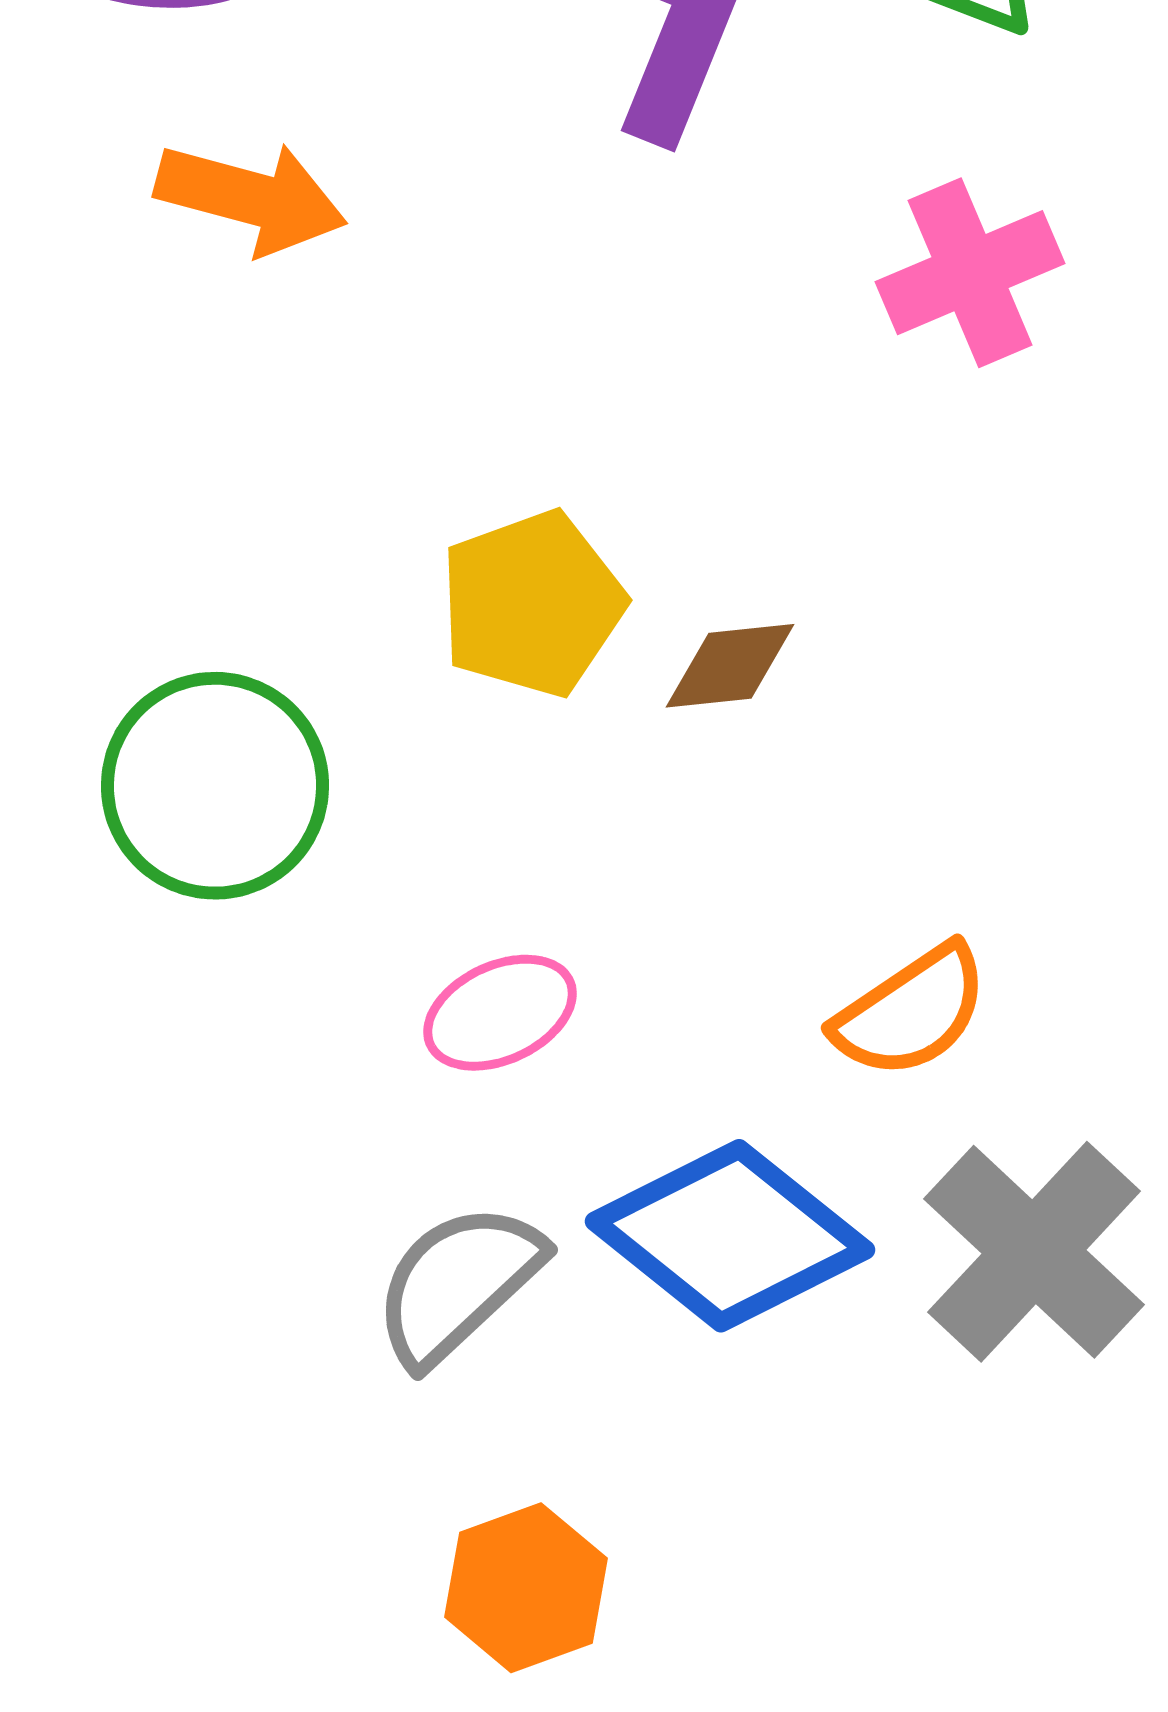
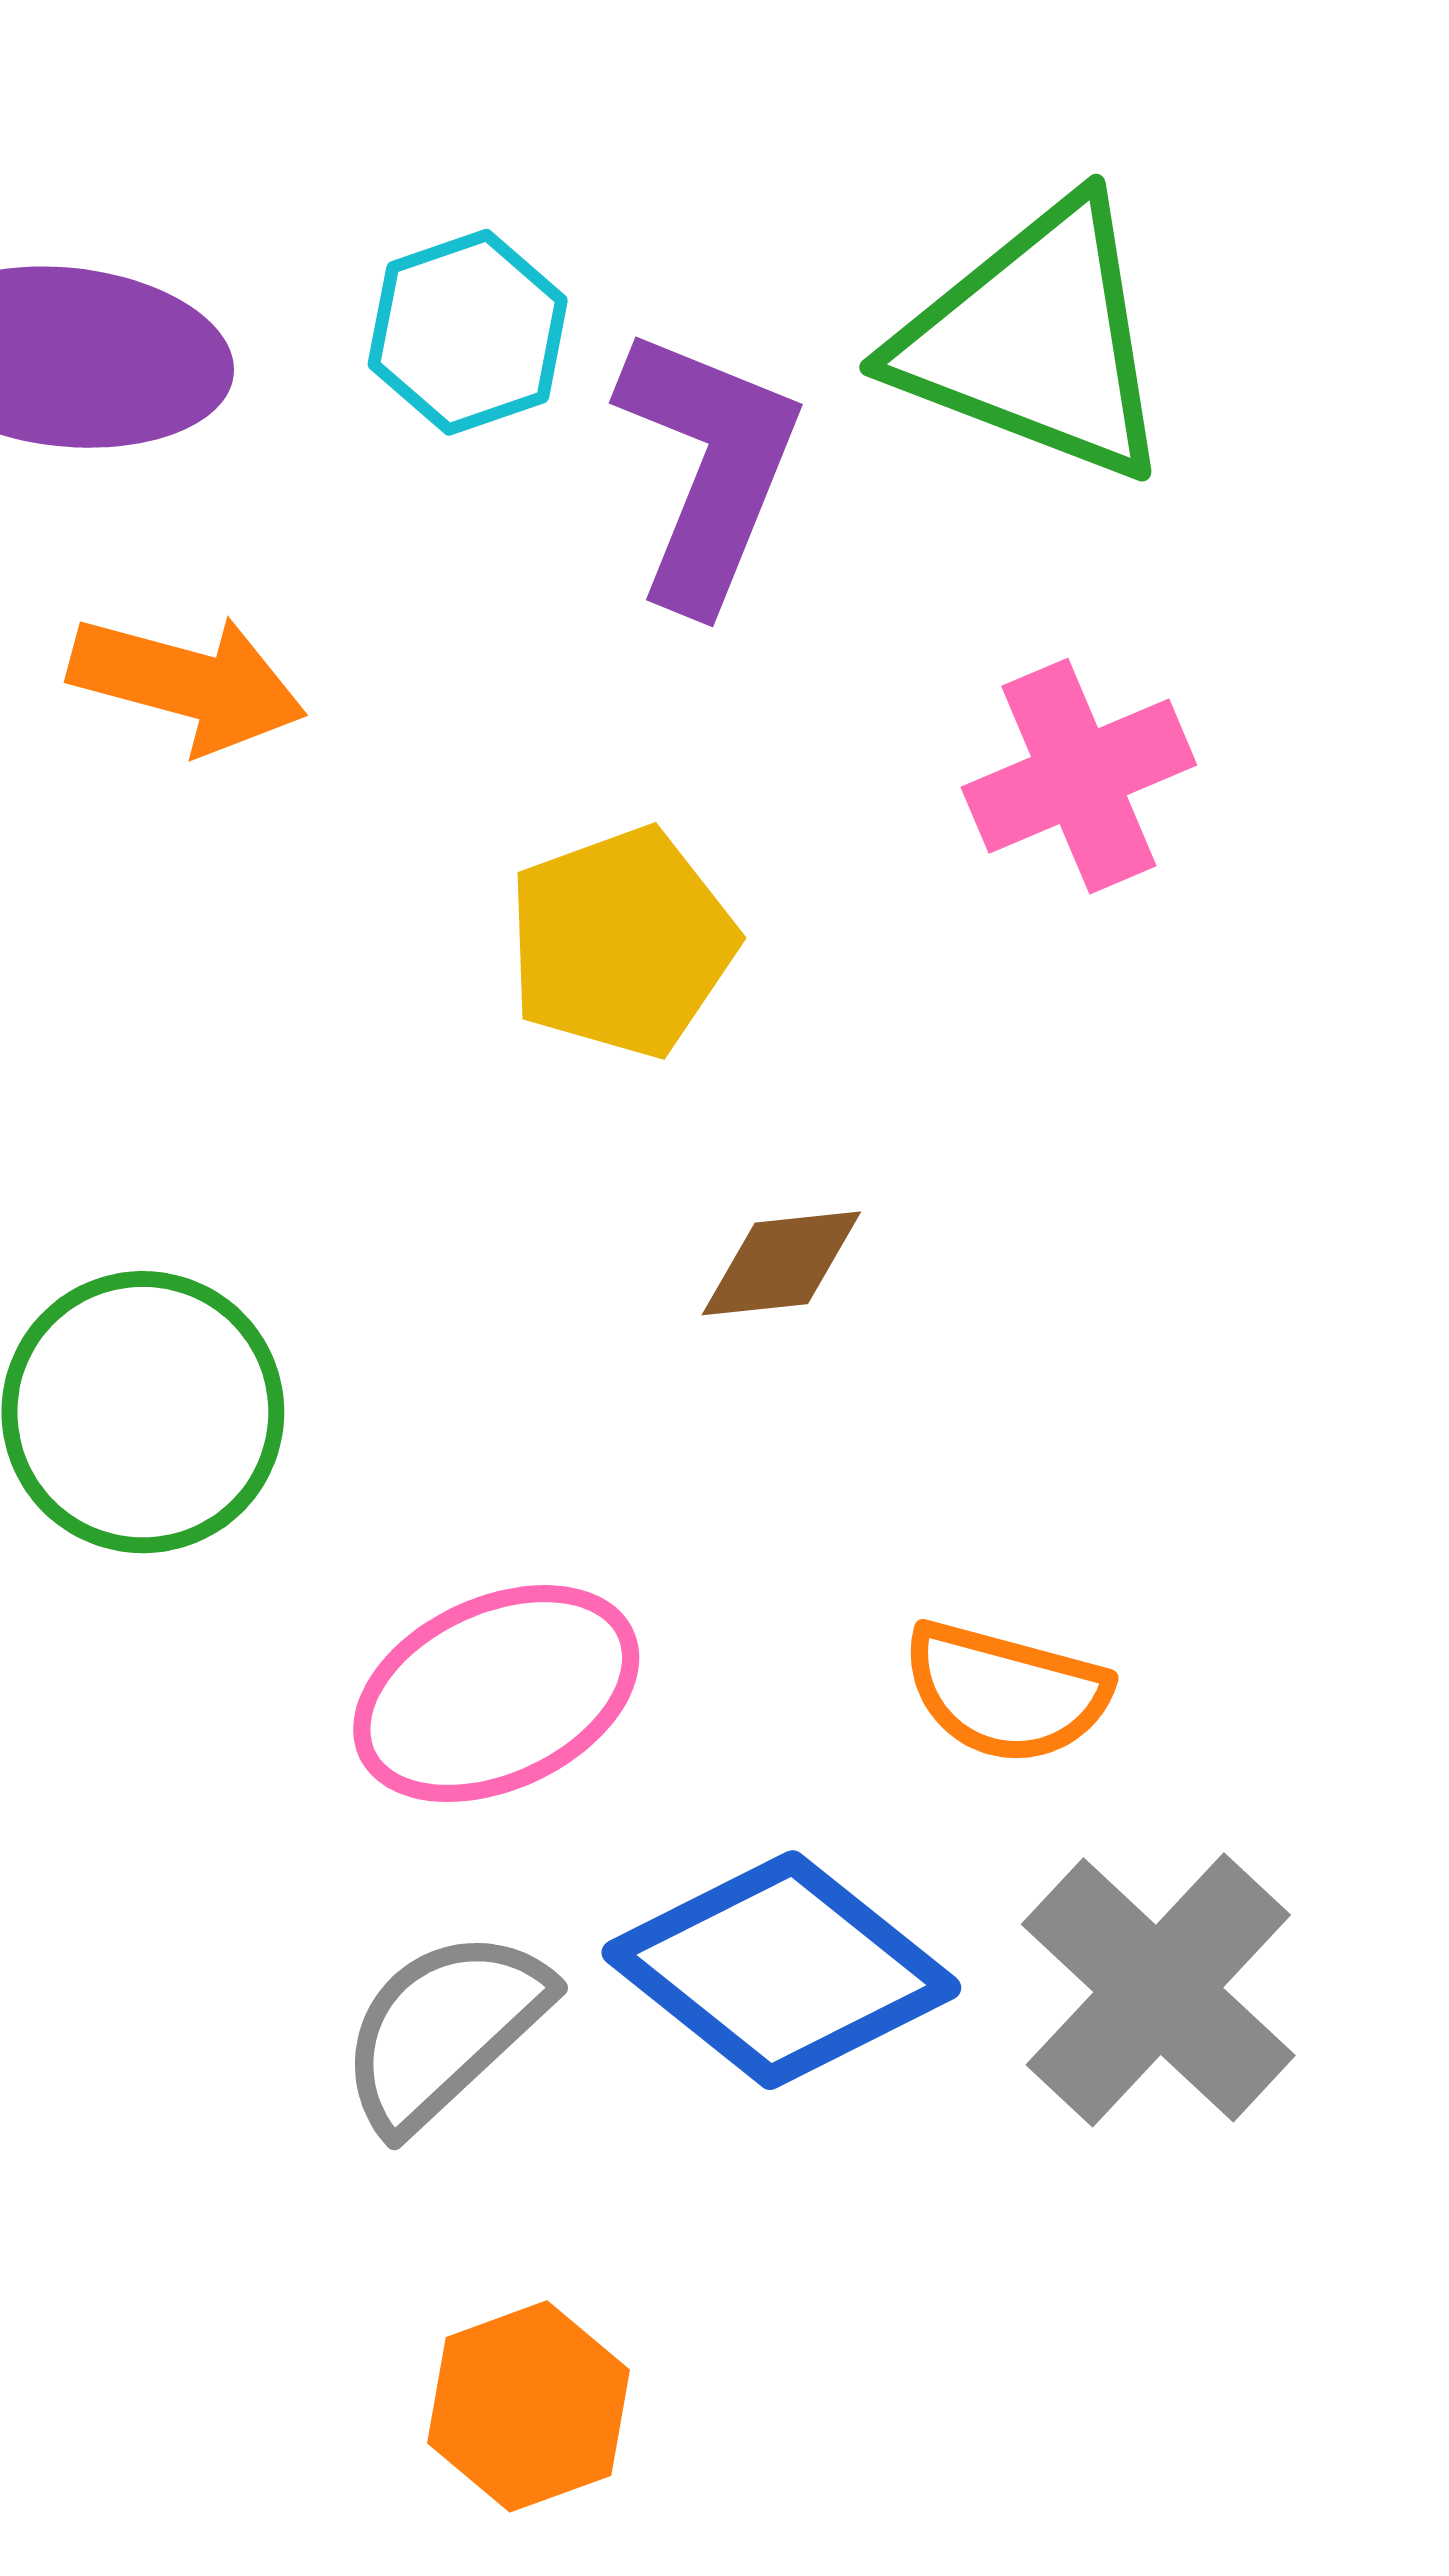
yellow pentagon: (532, 604) -> (621, 942), moved
orange semicircle: (911, 1012) -> (1006, 1692), turned 49
pink ellipse: (500, 1013) -> (496, 1694), size x1.5

